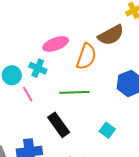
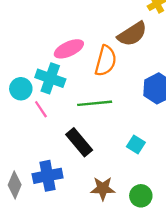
cyan cross: (38, 68) -> (50, 78), size x1.4

